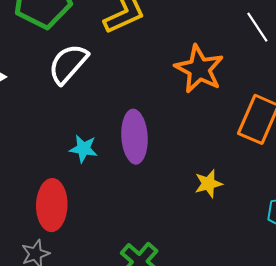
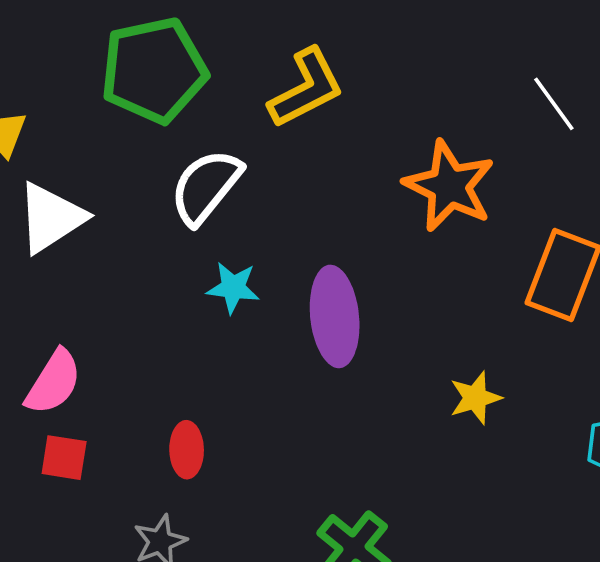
cyan star: (83, 149) -> (233, 288), moved
red ellipse: (52, 205) -> (187, 450), size x0.6

